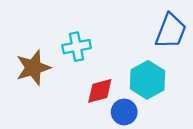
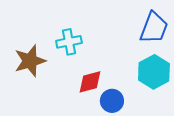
cyan hexagon: (147, 80) -> (154, 72), moved

